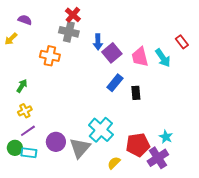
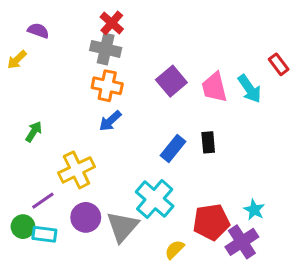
blue arrow: (98, 42) -> (110, 121), moved, turned 49
orange cross: (50, 56) -> (107, 86), moved
blue rectangle: (115, 83) -> (173, 149), moved
yellow cross: (25, 111) -> (77, 170), moved, size x1.6

